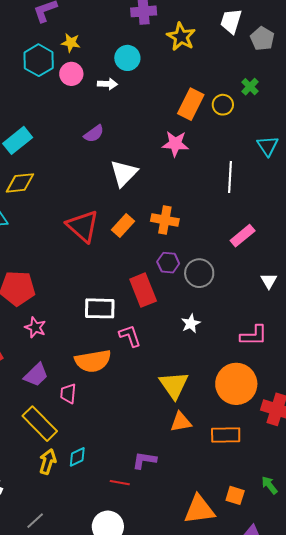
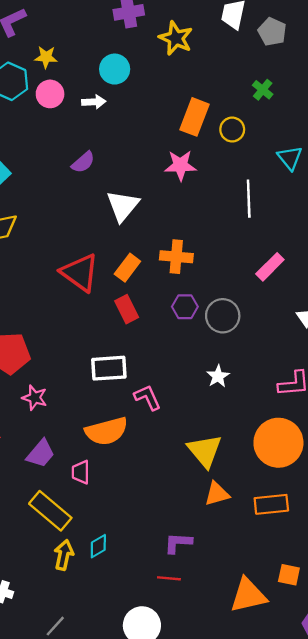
yellow circle: (223, 105) -> (232, 130), moved
red rectangle: (143, 290) -> (127, 309), moved, size x0.7
red line: (120, 483) -> (169, 578), moved

